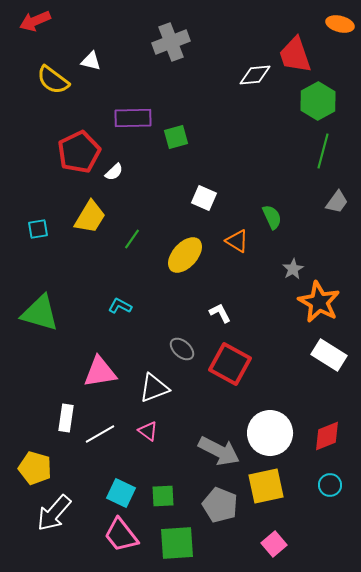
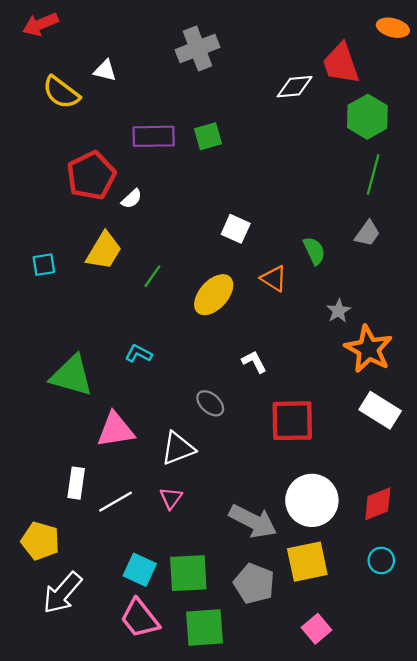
green square: (176, 137) -> (208, 136), moved
gray trapezoid: (337, 202) -> (367, 233), moved
green triangle: (40, 313) -> (72, 376), moved
red square: (230, 364) -> (292, 421), moved, turned -30
pink triangle: (148, 431) -> (171, 498), turned 30
green square: (163, 496) -> (188, 573), size x1.5

